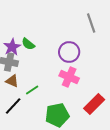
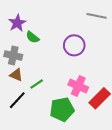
gray line: (91, 23) -> (97, 16), turned -60
purple star: (12, 47) -> (17, 23), moved
pink cross: (69, 77) -> (78, 86), moved

